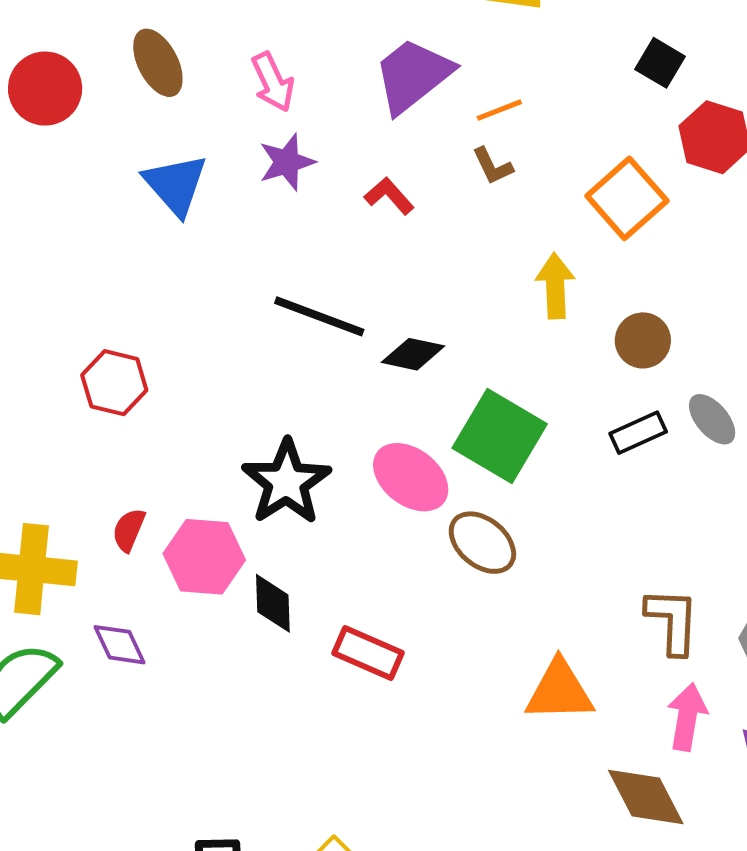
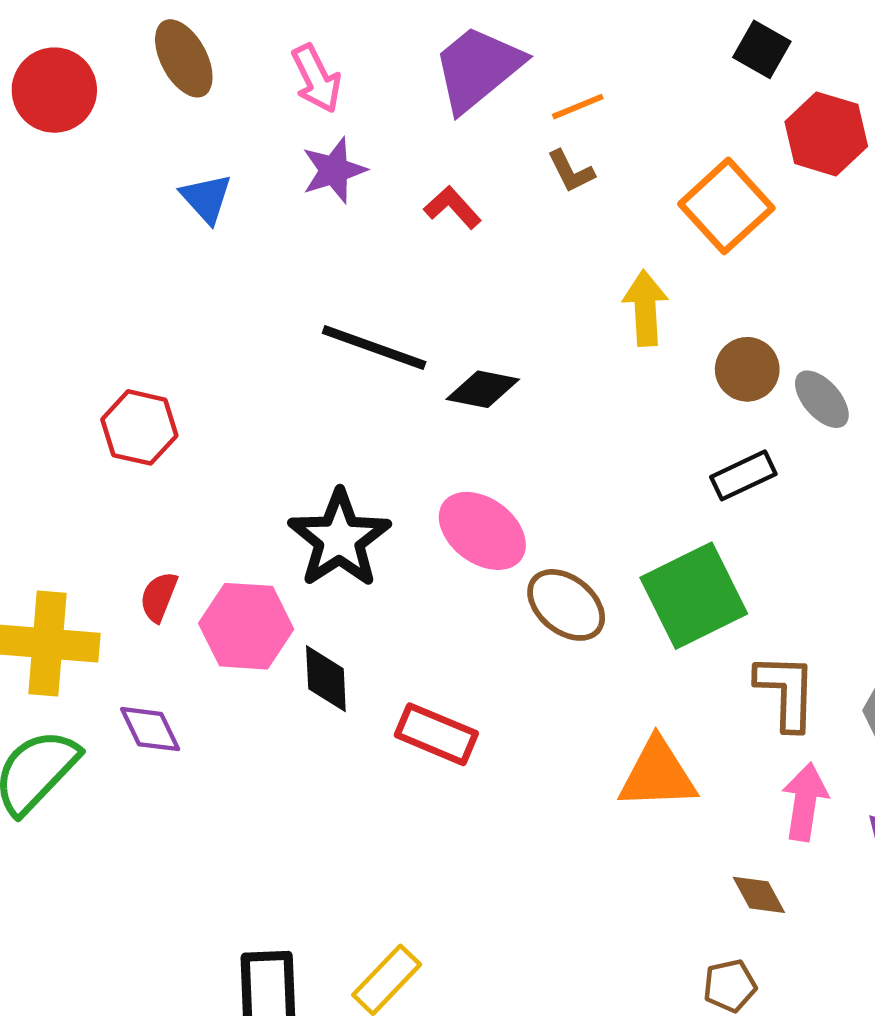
blue triangle: (176, 185) -> (206, 198), size x0.7
gray ellipse: (712, 419) -> (822, 399), moved
green square: (500, 436) -> (694, 596), moved, turned 34
brown diamond: (646, 797) -> (759, 895), size x0.6

